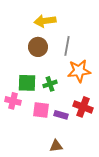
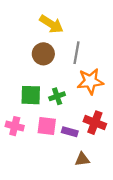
yellow arrow: (45, 21) -> (51, 24), turned -140
pink cross: (13, 101) -> (15, 126), moved
brown triangle: (56, 146) -> (82, 159), moved

